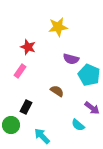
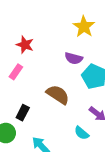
yellow star: (58, 27) -> (84, 27), moved, turned -30
brown semicircle: (57, 91) -> (58, 95), size x1.5

